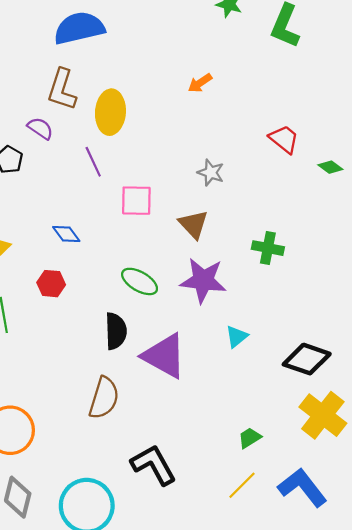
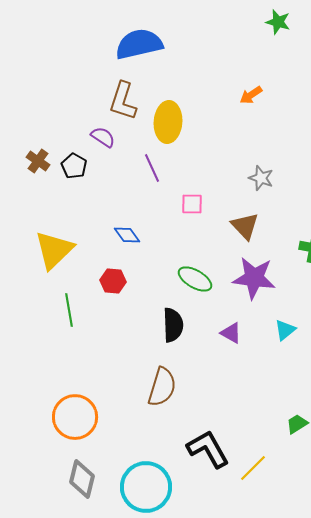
pink square: (136, 201) -> (192, 204), size x0.7
purple triangle: (164, 356) -> (231, 333), moved, size x0.5
yellow line: (242, 485) -> (253, 468), moved

